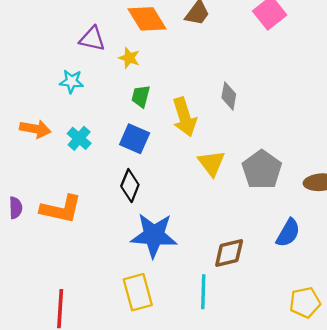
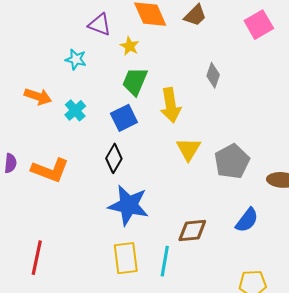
green trapezoid: (141, 96) -> (135, 81), size x1.4
gray diamond: (229, 96) -> (213, 75), moved
blue square: (135, 139) -> (124, 118), turned 32
yellow rectangle: (138, 292) -> (126, 258), moved

